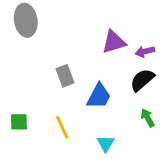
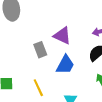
purple triangle: (114, 42) -> (62, 36), moved, turned 42

